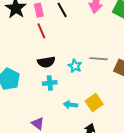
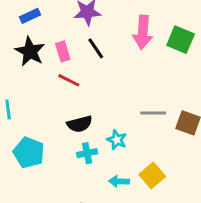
red line: (41, 31) -> (69, 80), turned -35
cyan star: (75, 66) -> (117, 140), moved

